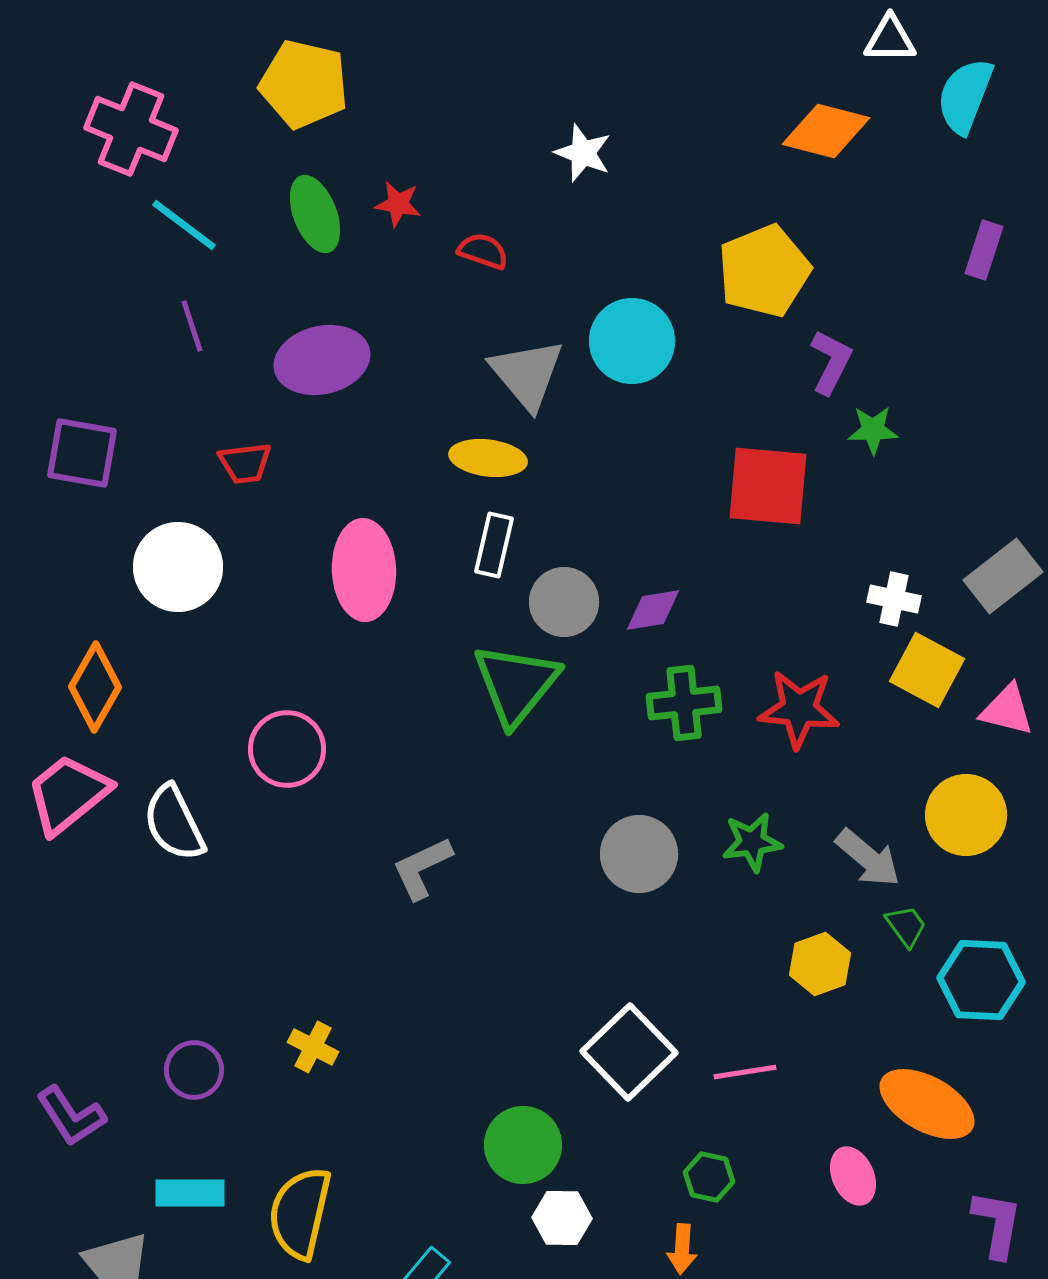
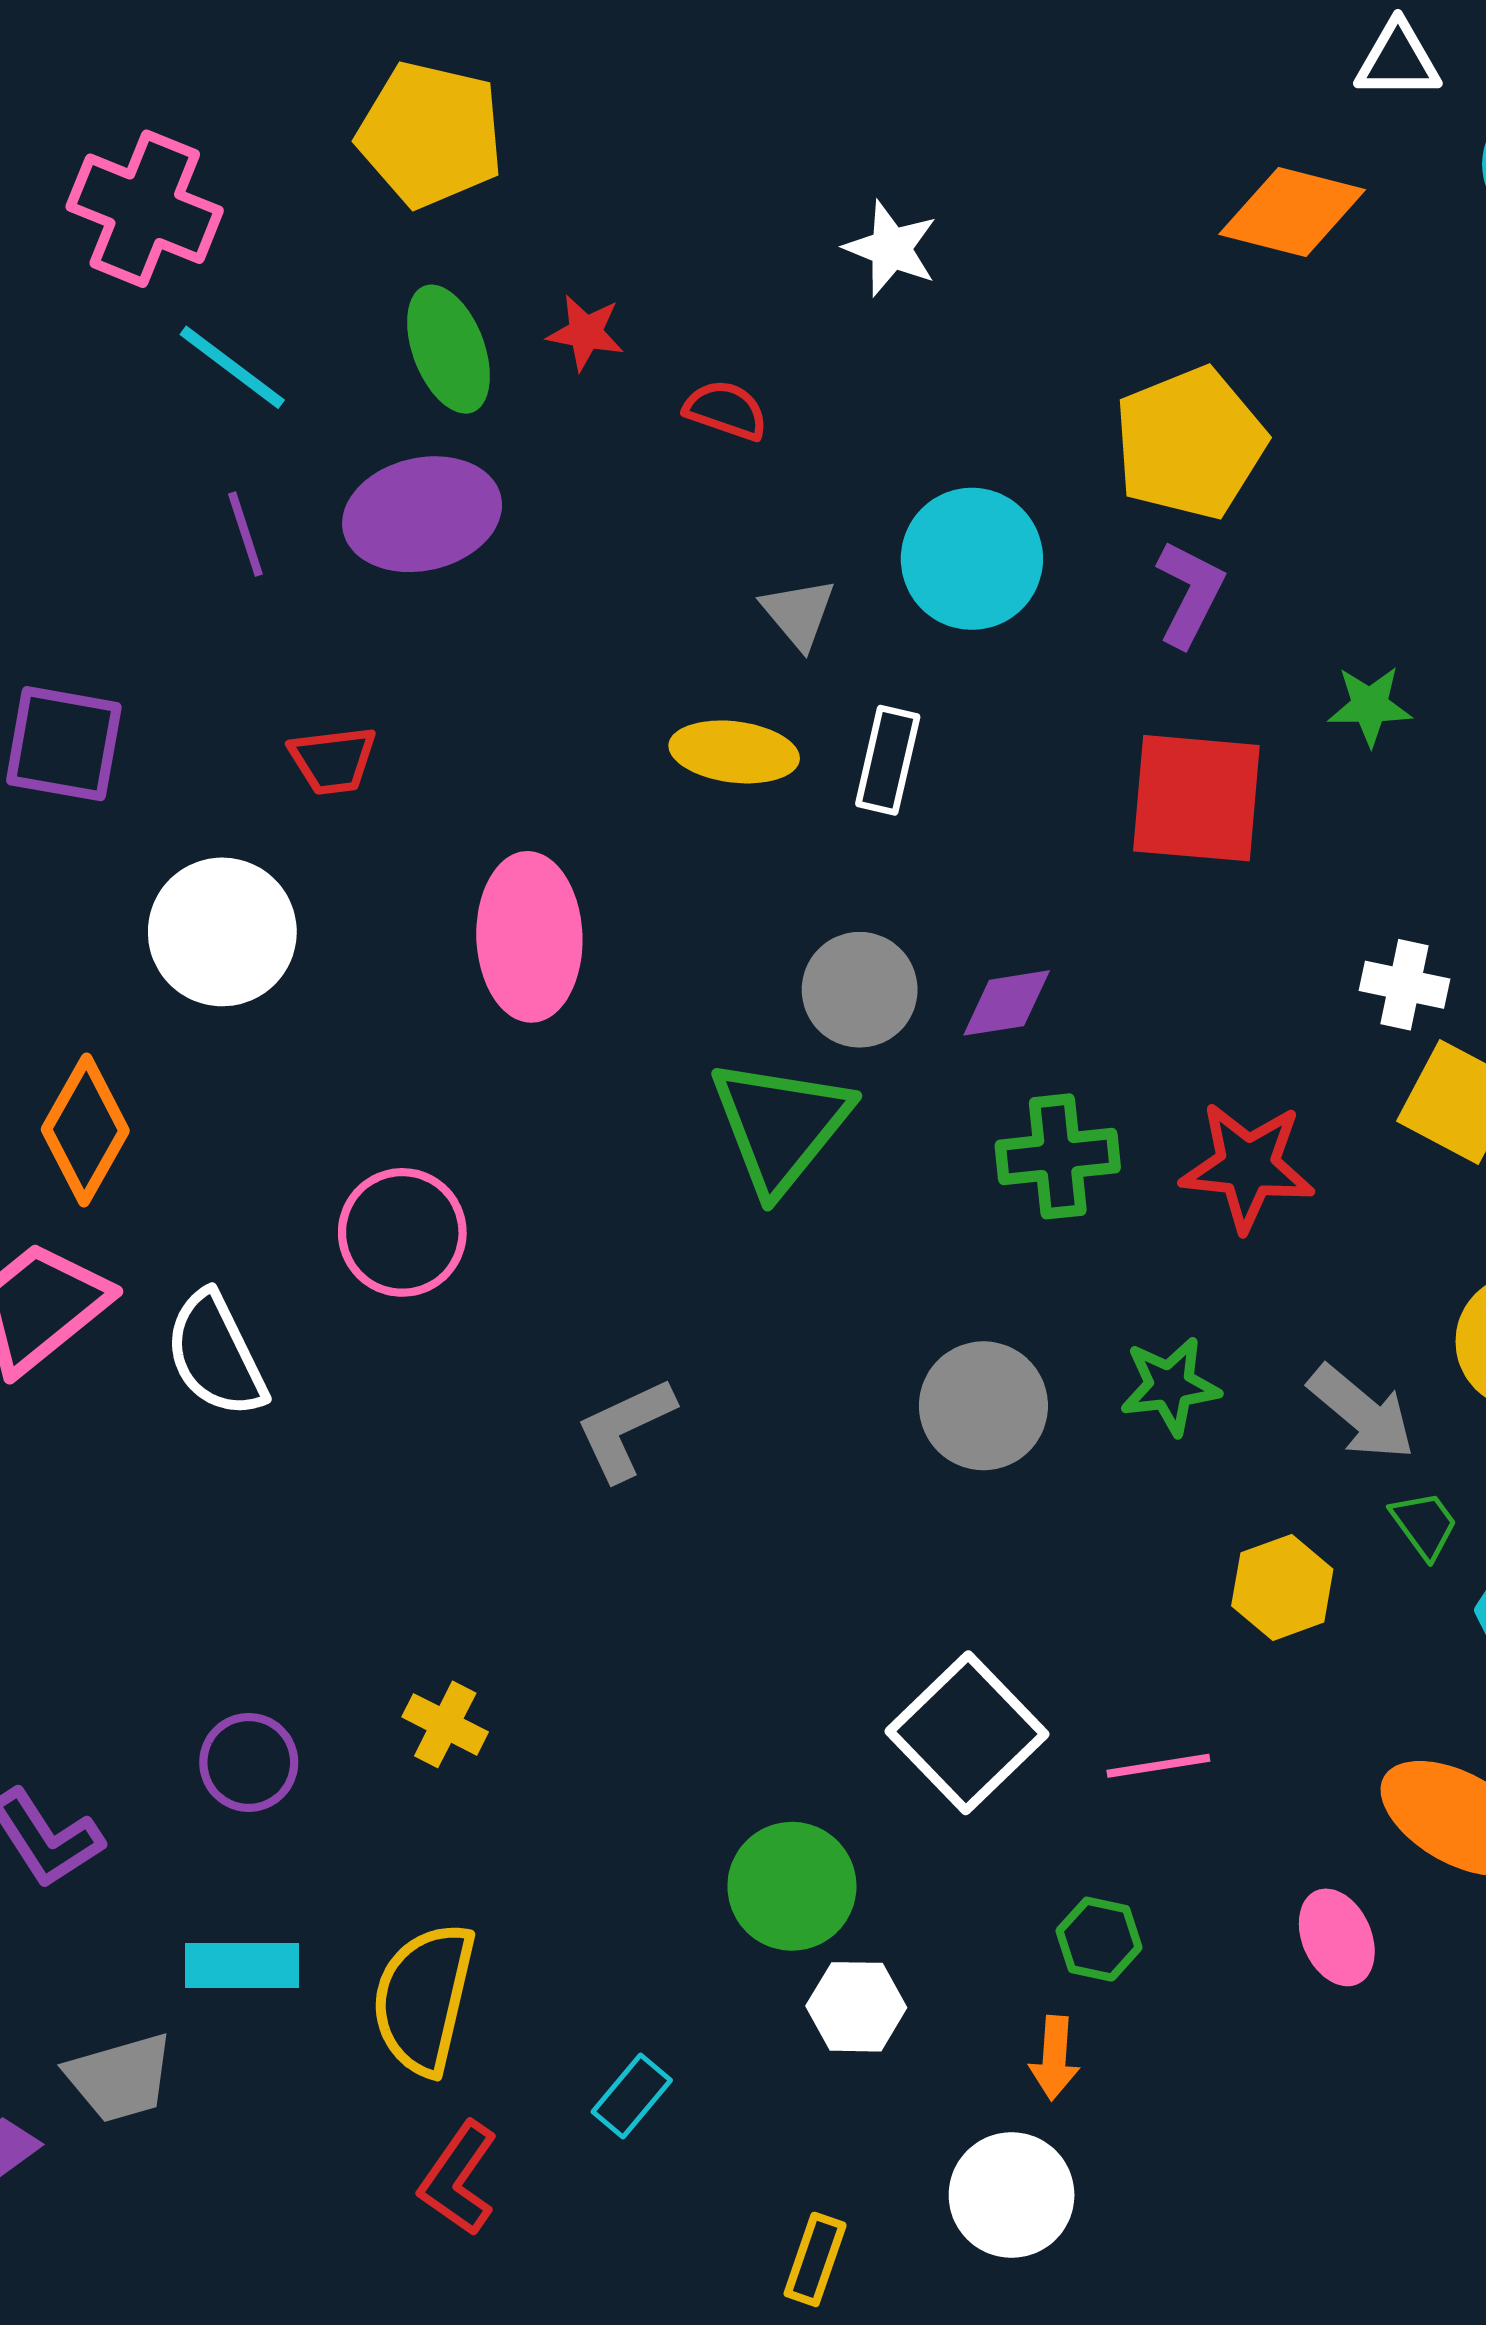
purple ellipse: (322, 360) -> (422, 514), moved
purple L-shape: (831, 362) -> (1190, 593), moved
gray triangle: (527, 374) -> (799, 613), size x0.6
white rectangle: (494, 545) -> (888, 760), moved

